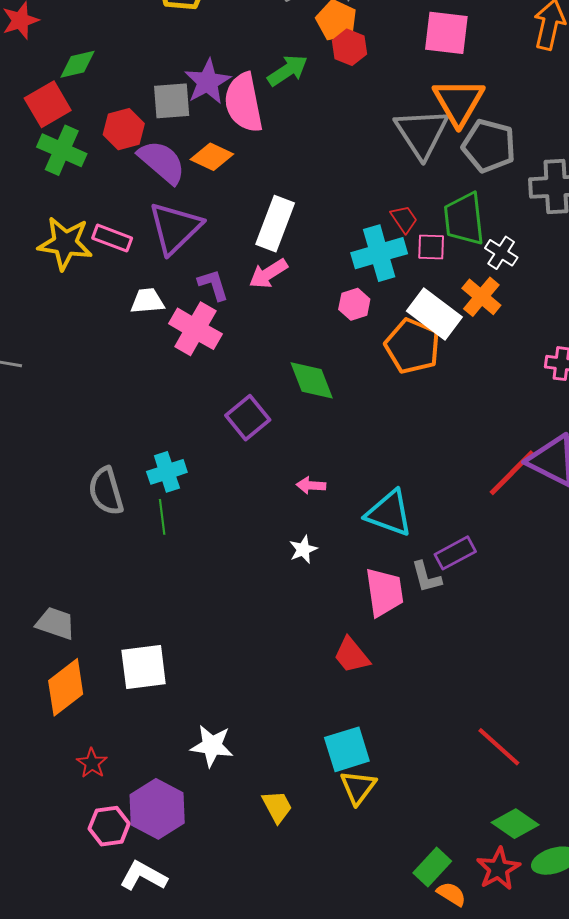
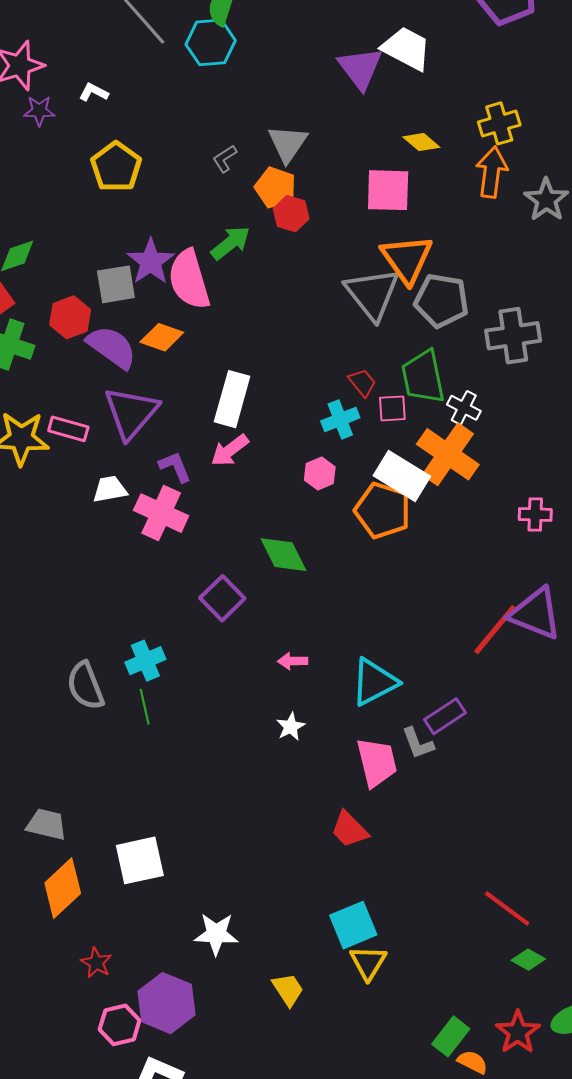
cyan cross: (379, 253) -> (340, 419), size x0.7
orange cross: (481, 297) -> (448, 454), size x1.5
cyan triangle: (389, 513) -> (374, 682), turned -42
green diamond: (515, 824) -> (528, 960), moved, size x0.7

